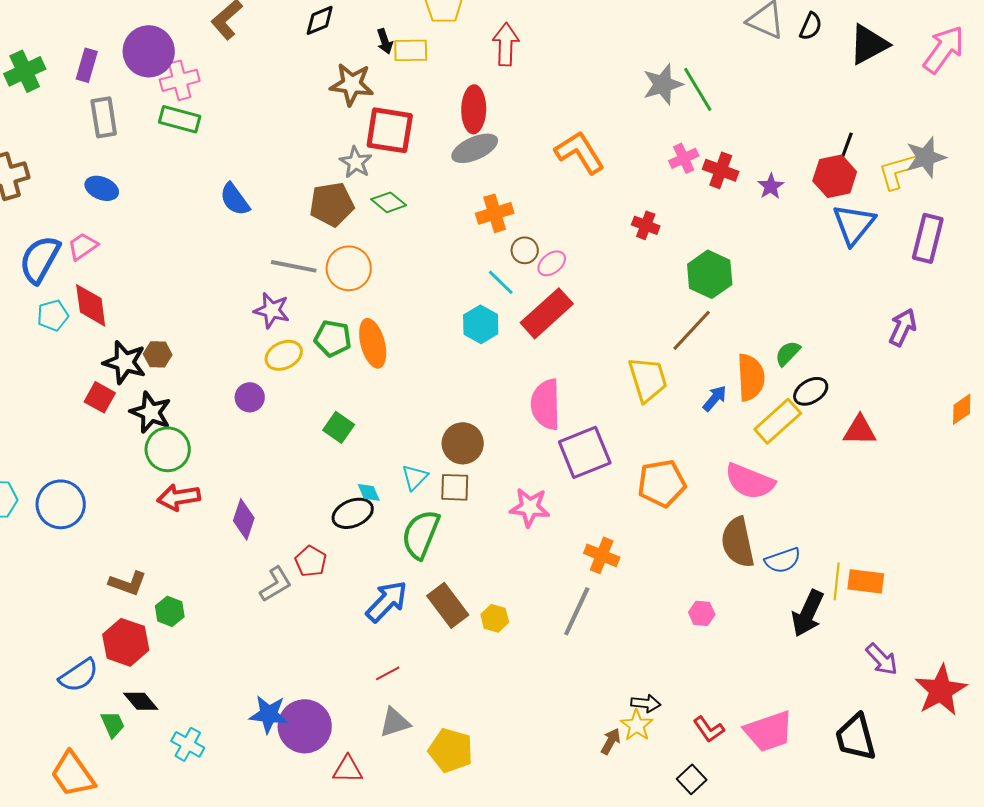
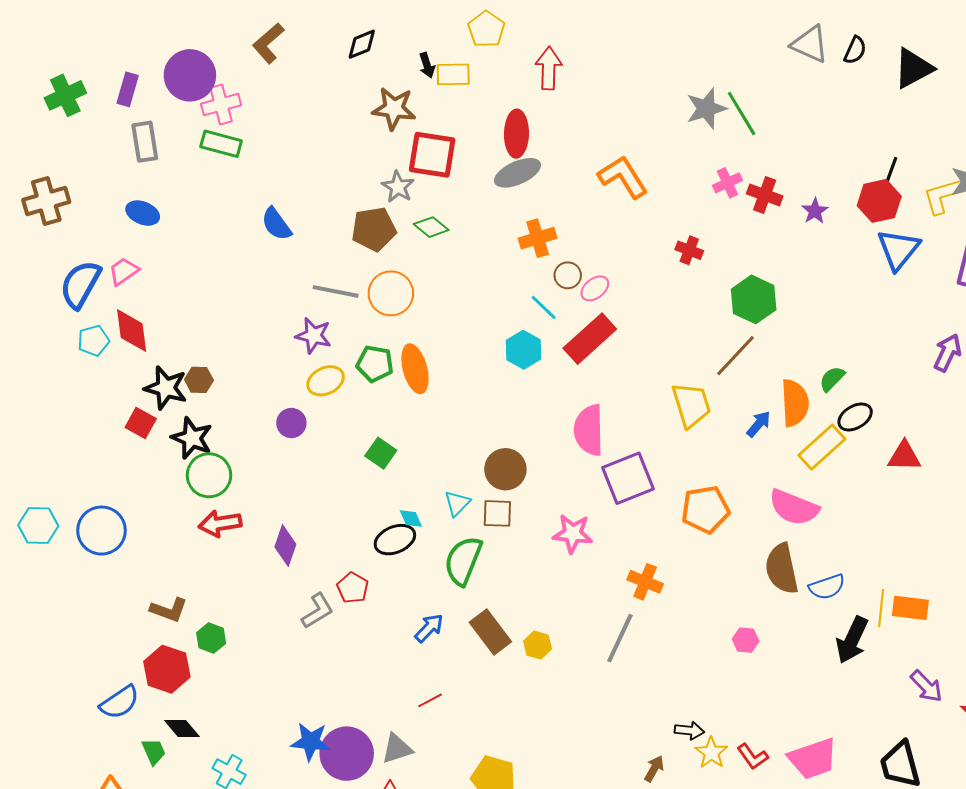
blue arrow: (387, 601) -> (429, 628), size x0.7
gray triangle: (395, 722) -> (397, 749), moved
yellow star: (637, 725) -> (711, 753), moved

